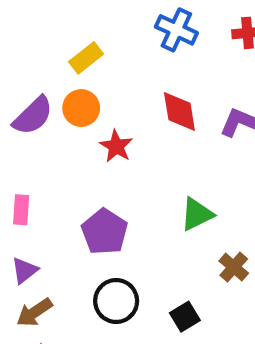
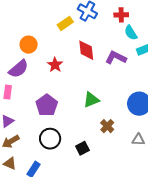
yellow rectangle: (86, 58) -> (65, 23), moved
orange circle: (81, 108) -> (29, 45), moved
purple semicircle: (33, 116) -> (19, 69), moved

